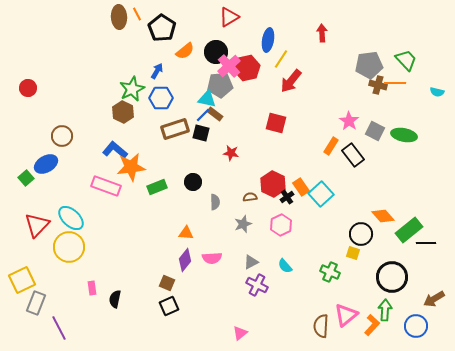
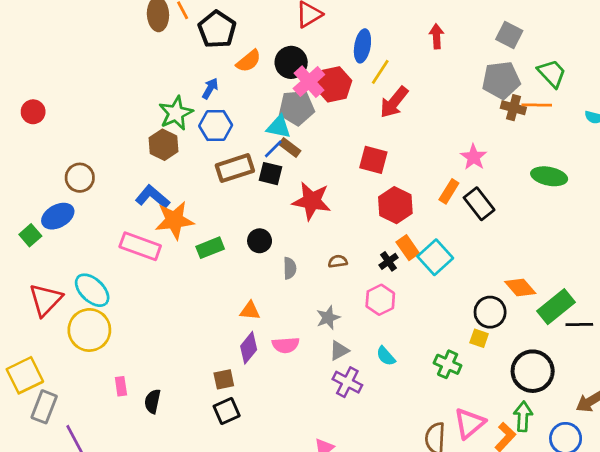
gray square: (375, 131) -> (509, 35), moved
red star: (231, 153) -> (312, 201), size x1.8
red hexagon: (273, 184) -> (395, 205), moved
gray star: (243, 224) -> (328, 318), moved
brown square: (167, 283) -> (224, 379), turned -35

